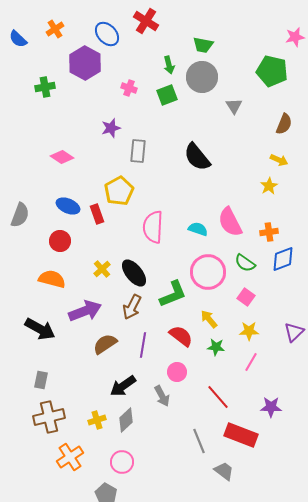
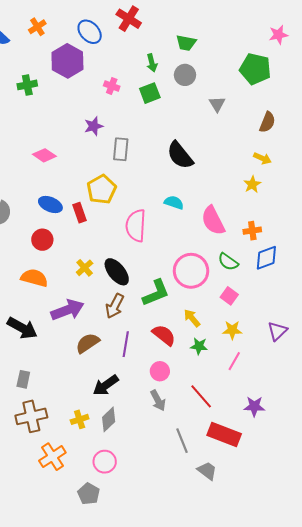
gray circle: (202, 77) -> (185, 75), size x0.7
cyan semicircle: (198, 229) -> (174, 202), moved
gray arrow: (162, 396) -> (158, 400), moved

